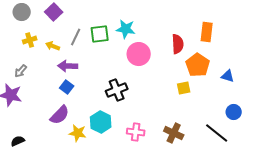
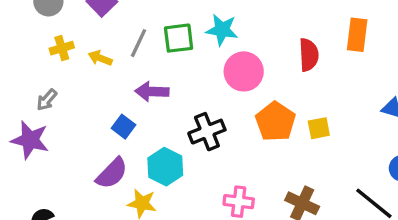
orange pentagon: (198, 65) -> (275, 122), moved
purple arrow: (68, 66) -> (152, 91), moved
cyan hexagon: (101, 122) -> (165, 167), moved

